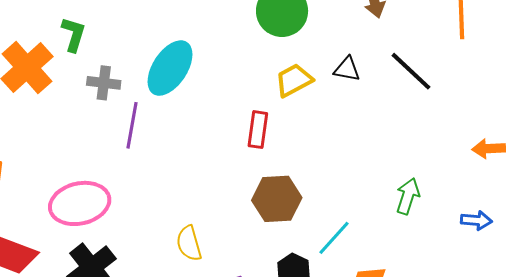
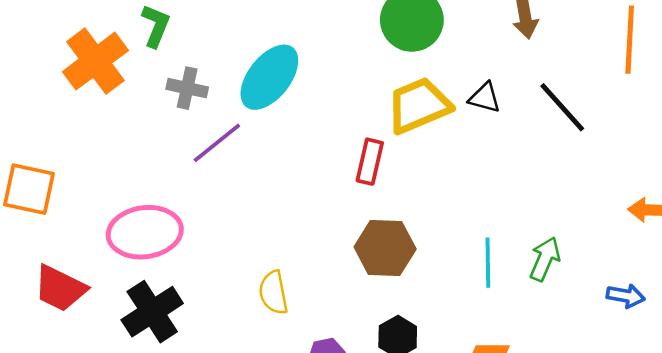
yellow trapezoid: (294, 80) -> (419, 105), size x1.4
purple line: (132, 125) -> (217, 143), turned 36
cyan line: (334, 238) -> (488, 263), moved, turned -48

